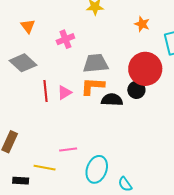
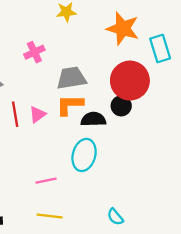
orange star: (142, 24) -> (123, 29), size x1.8
yellow line: (45, 168) -> (50, 216), moved
cyan ellipse: (97, 169) -> (84, 155), moved

